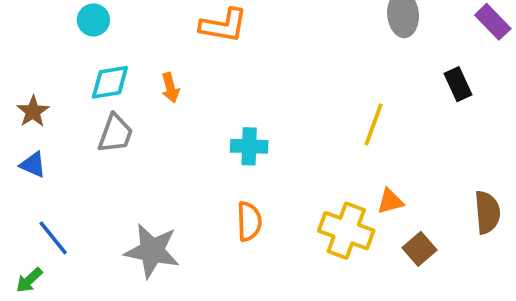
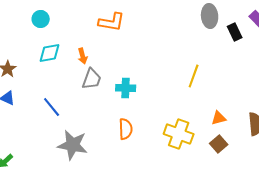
black rectangle: (458, 84) -> (235, 32), moved
gray trapezoid: (115, 134) -> (92, 79), moved
orange triangle: (390, 201) -> (219, 118), moved
blue line: (53, 238) -> (52, 107), moved

